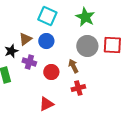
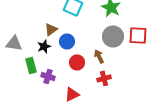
blue circle: (46, 41) -> (67, 41), moved
black star: (11, 51) -> (44, 46), moved
purple cross: (29, 62) -> (48, 76), moved

